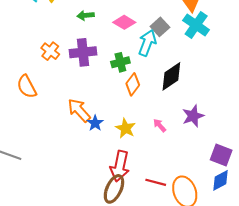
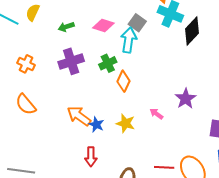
orange cross: (50, 51) -> (26, 64), moved
black diamond: (171, 76) -> (192, 31), moved
red arrow: (120, 166) -> (91, 157), moved, size x0.7

